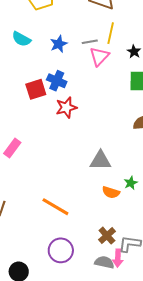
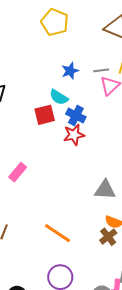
cyan semicircle: (21, 39) -> (59, 97), moved
blue cross: (57, 81) -> (76, 115), moved
brown cross: (107, 236) -> (108, 237), moved

